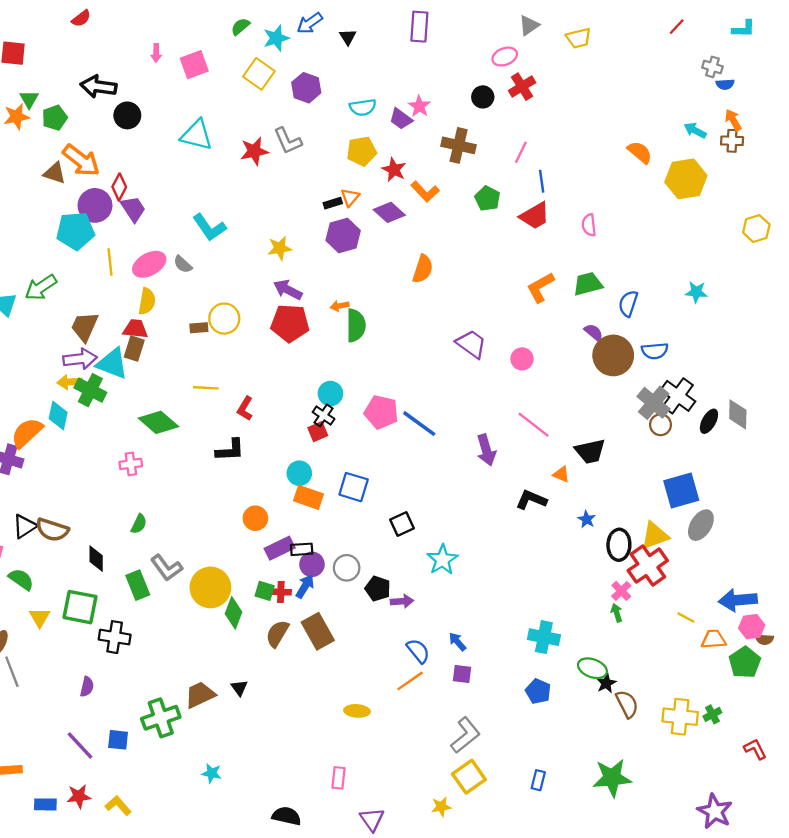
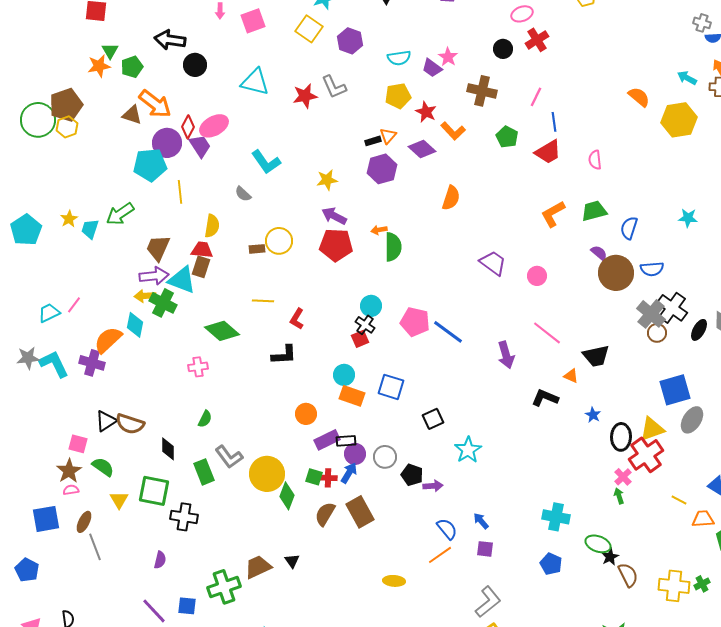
pink ellipse: (149, 264) -> (214, 126), moved

